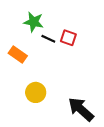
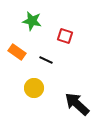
black line: (48, 39) -> (46, 60), moved

